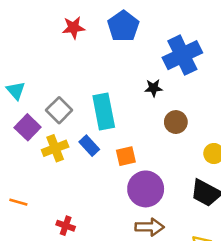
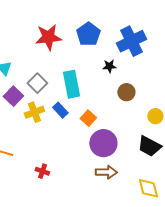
blue pentagon: (123, 26) -> (88, 34), moved
red star: (73, 28) -> (48, 37), moved, size x1.5
orange square: (126, 156) -> (88, 118), turned -35

